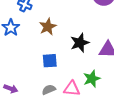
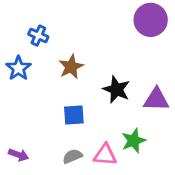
black star: (80, 43) -> (116, 90), turned -30

